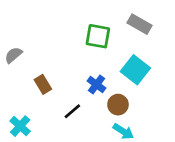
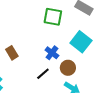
black line: (72, 111) -> (43, 74), moved

